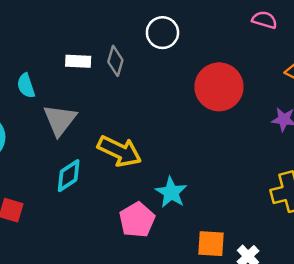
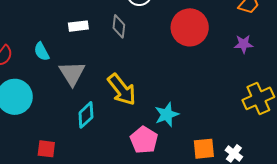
gray diamond: (115, 61) -> (119, 26), moved
yellow arrow: (119, 151) -> (122, 90), turned 36
cyan star: (171, 192) -> (167, 115), turned 30

